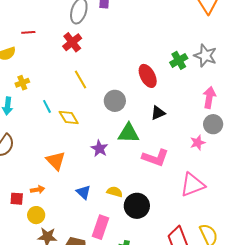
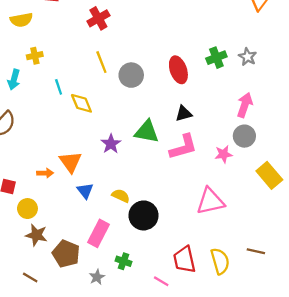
gray star: (205, 56) -> (248, 57), size x0.7
gray circle: (115, 101) -> (131, 75), moved
pink L-shape: (155, 158) -> (183, 147), moved, turned -44
orange triangle: (56, 161) -> (70, 162), moved
orange arrow: (38, 190) -> (45, 173), moved

